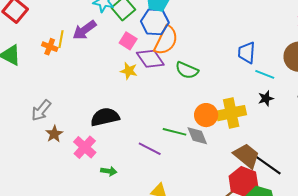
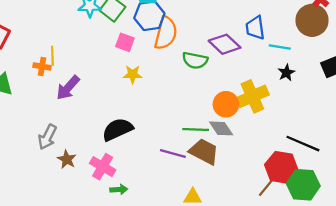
purple arrow: (84, 30) -> (68, 88), moved
purple diamond: (150, 59) -> (225, 44), moved
brown trapezoid: (247, 156) -> (204, 152), moved
green arrow: (109, 171) -> (119, 190), moved

